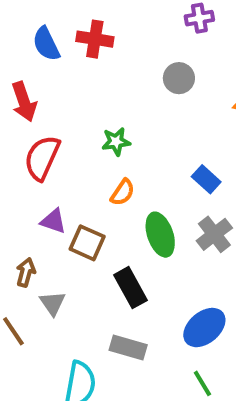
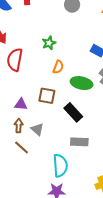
purple triangle: (53, 221) -> (21, 104), moved
green ellipse: (160, 235) -> (82, 83), turned -45
brown arrow: (26, 272) -> (19, 126), moved

